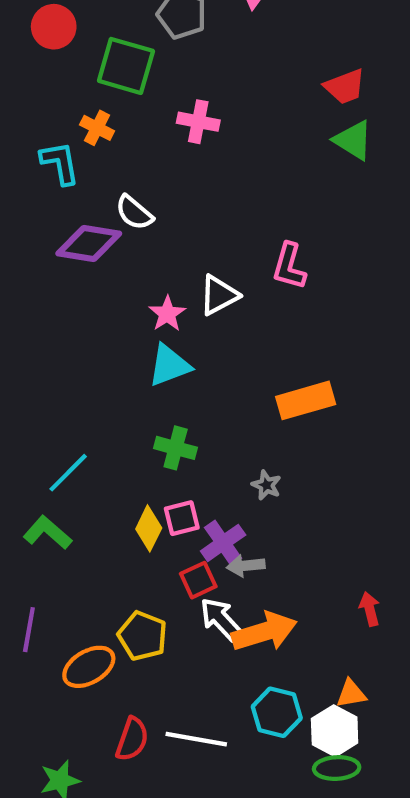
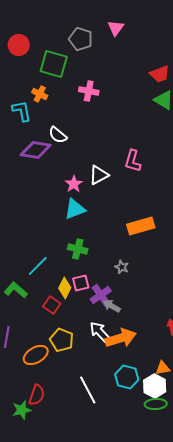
cyan line: (68, 473) -> (38, 266), moved
gray arrow: (246, 566) -> (112, 306), turned 36
red square: (198, 580) -> (52, 305), moved, turned -30
red semicircle: (132, 739) -> (37, 395), moved
white line: (196, 739) -> (88, 390), turned 52

